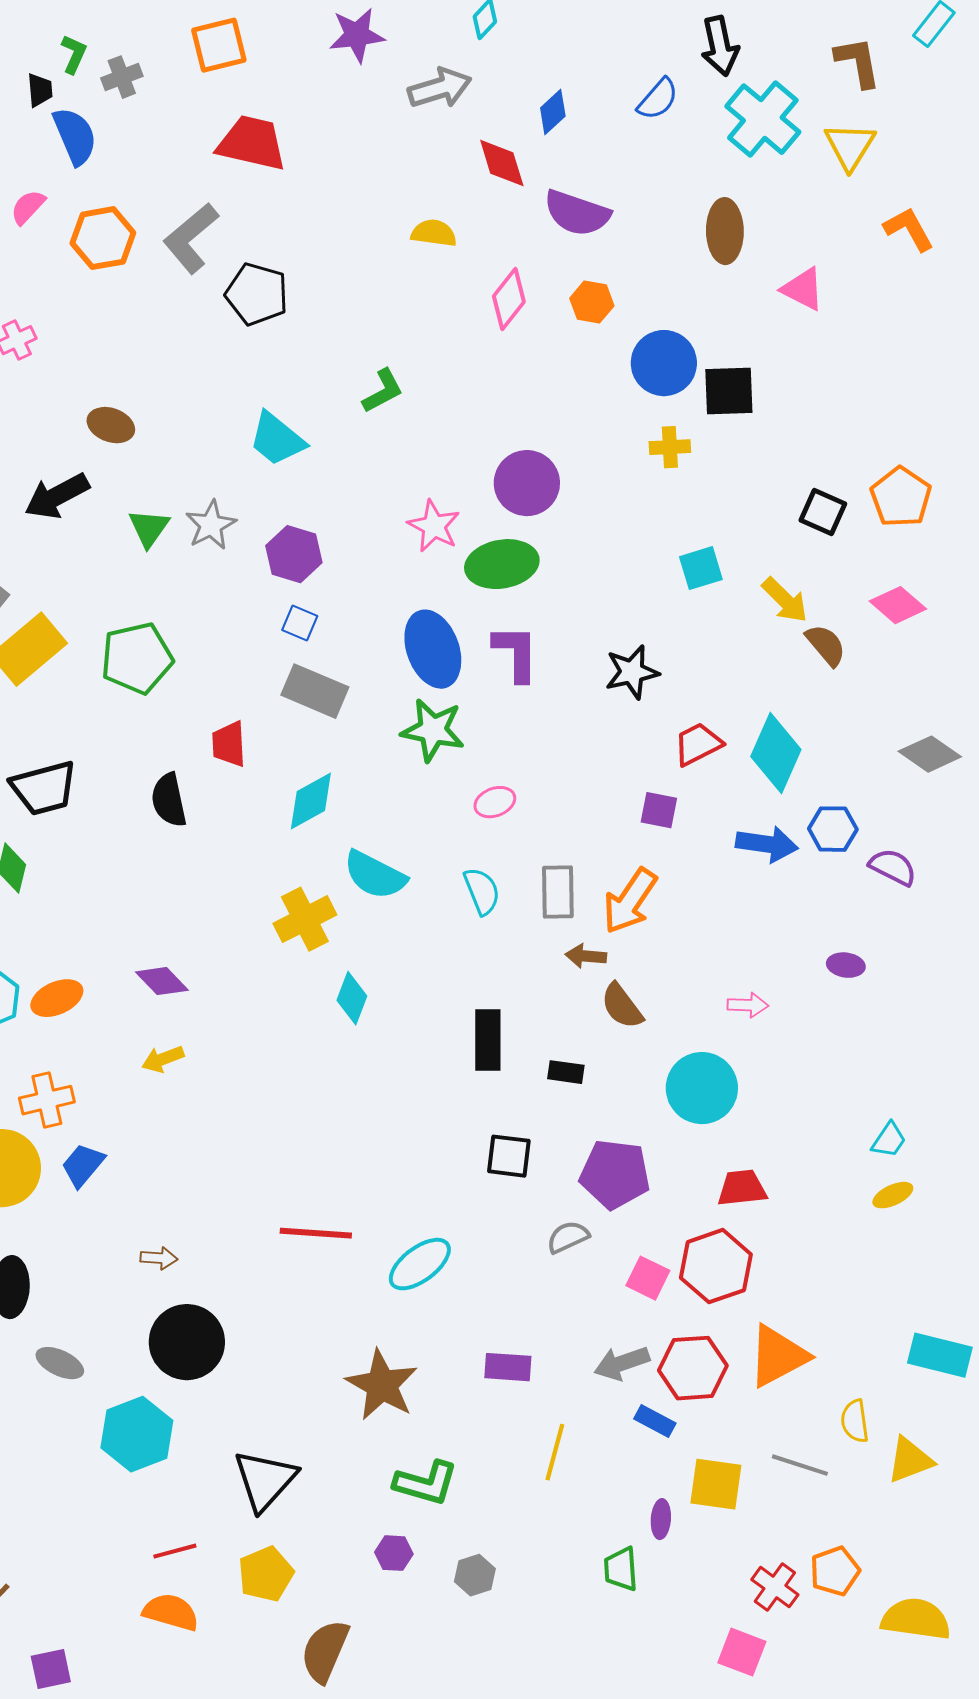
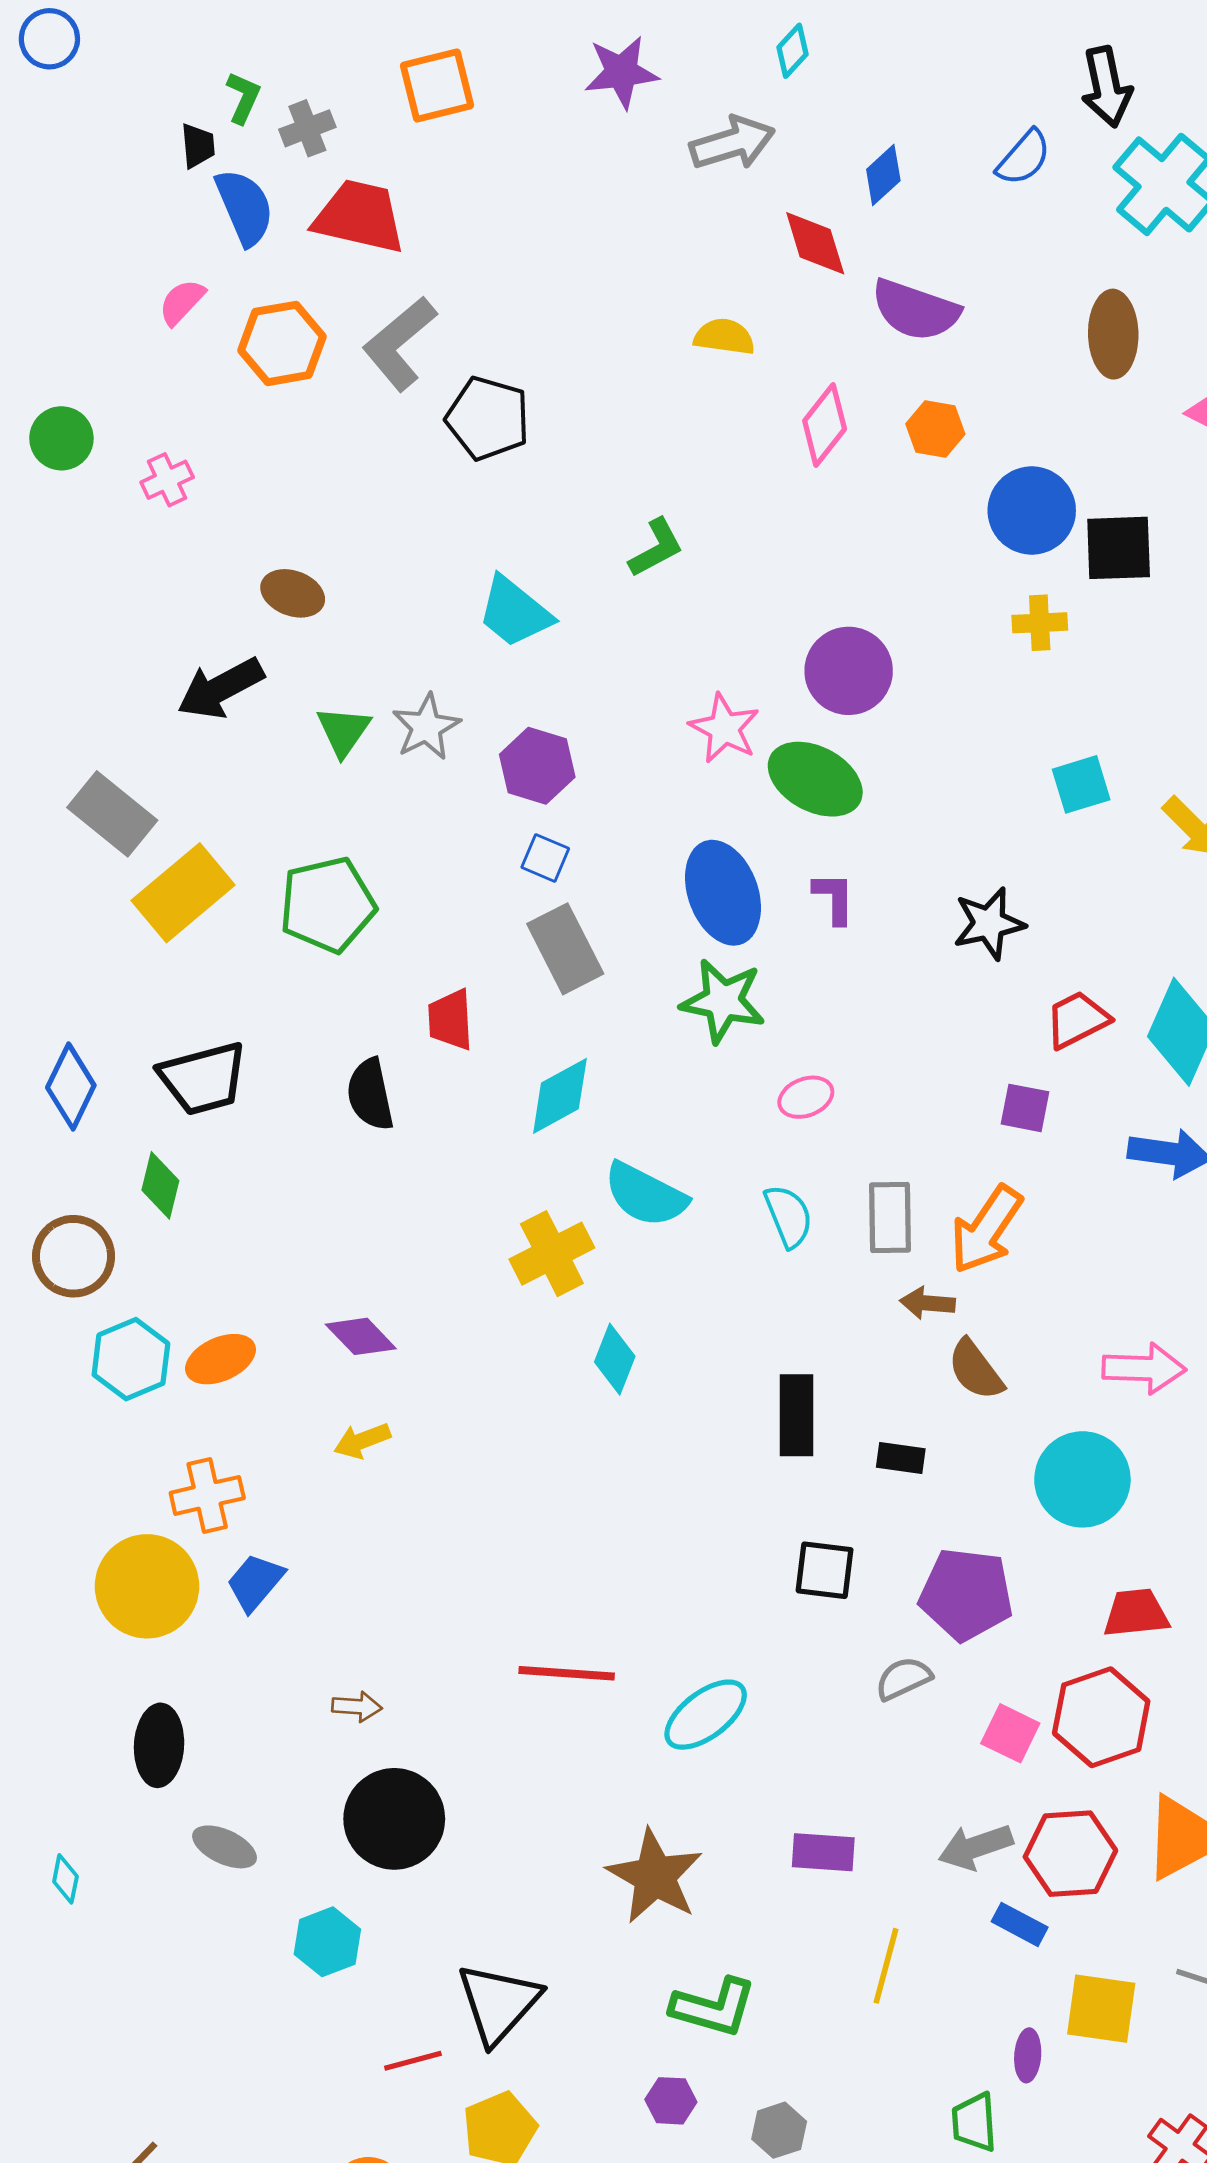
red trapezoid: (252, 143) -> (359, 217), moved
green ellipse: (502, 564) -> (815, 779), turned 38
purple L-shape: (516, 653) -> (834, 898), size x0.7
gray rectangle: (315, 691) -> (565, 949), turned 40
pink arrow: (748, 1005) -> (1144, 1368), size x1.5
cyan hexagon: (137, 1434) -> (327, 1942), size x0.7
red line: (175, 1551) -> (413, 2061), moved

